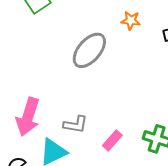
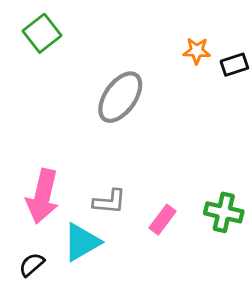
orange star: (131, 21) -> (197, 51), moved

